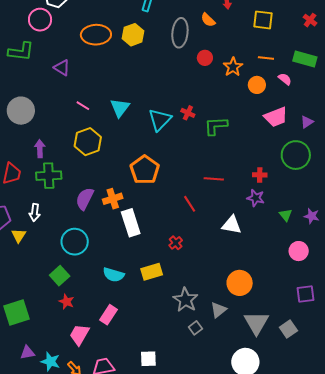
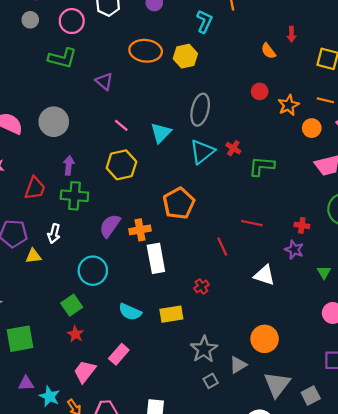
pink circle: (40, 20) -> (72, 21), moved
gray ellipse: (180, 33) -> (200, 110), moved
yellow triangle: (19, 236) -> (33, 256), turned 42

